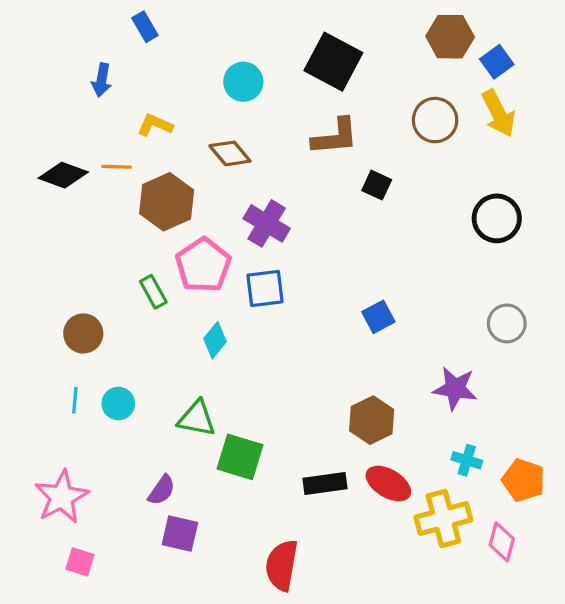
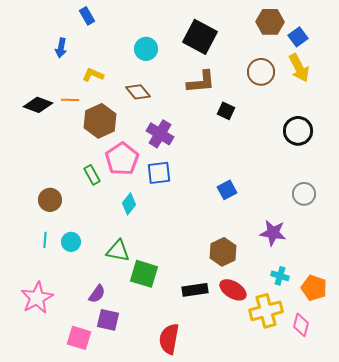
pink square: (80, 562) -> (79, 338), moved, size x1.4

